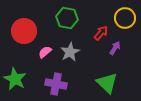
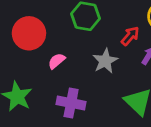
gray star: (70, 52) -> (105, 61), moved

